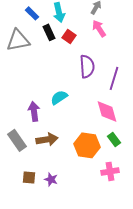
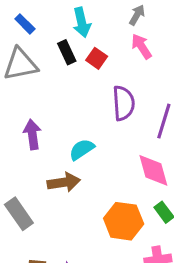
blue rectangle: (32, 13) -> (25, 24), moved
purple arrow: (34, 111) -> (32, 134), moved
brown arrow: (47, 139) -> (64, 182), moved

